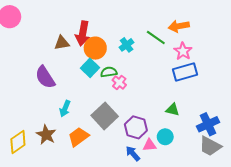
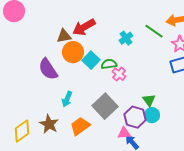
red arrow: (83, 33) -> (84, 27), turned 50
orange circle: (95, 48) -> (73, 52), moved
green triangle: (173, 110) -> (149, 100), moved, turned 40
cyan circle: (165, 137) -> (152, 115), moved
pink triangle: (150, 145) -> (124, 133), moved

